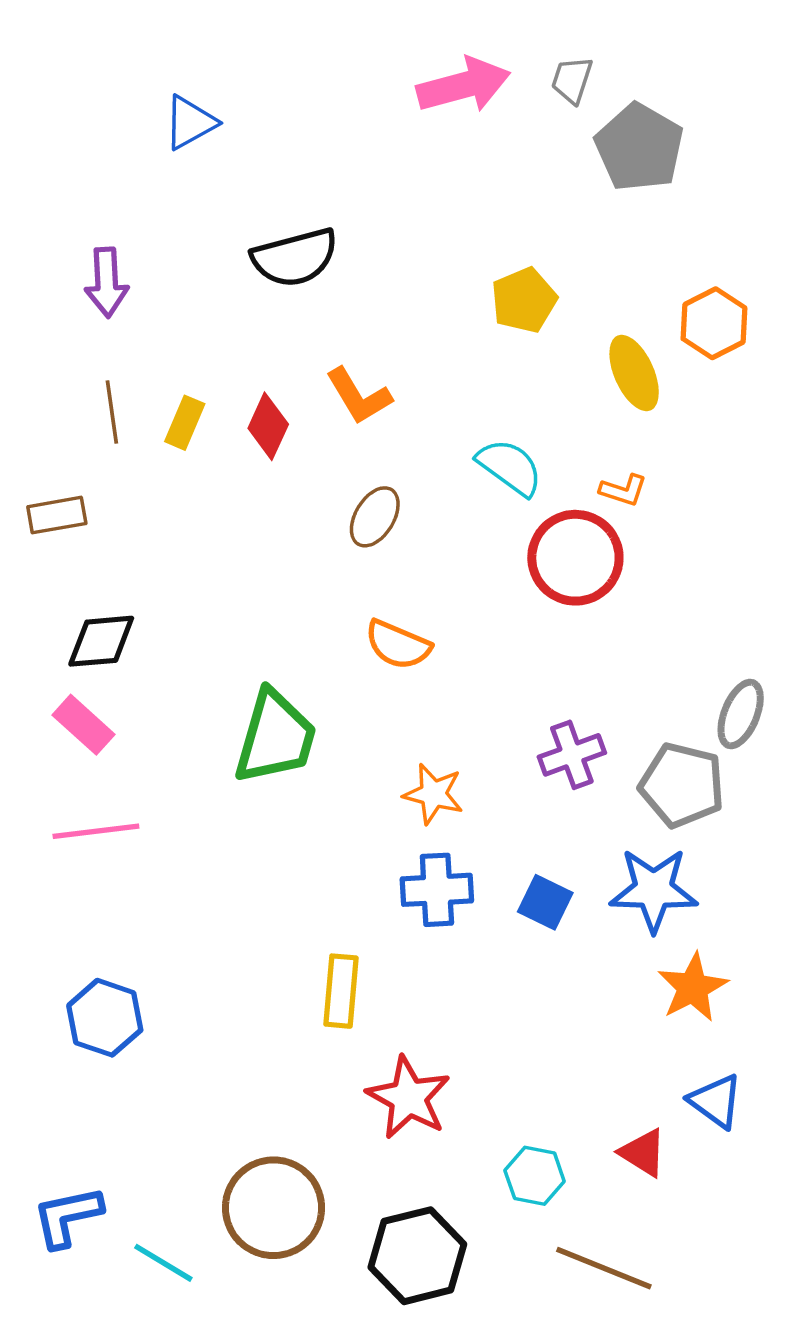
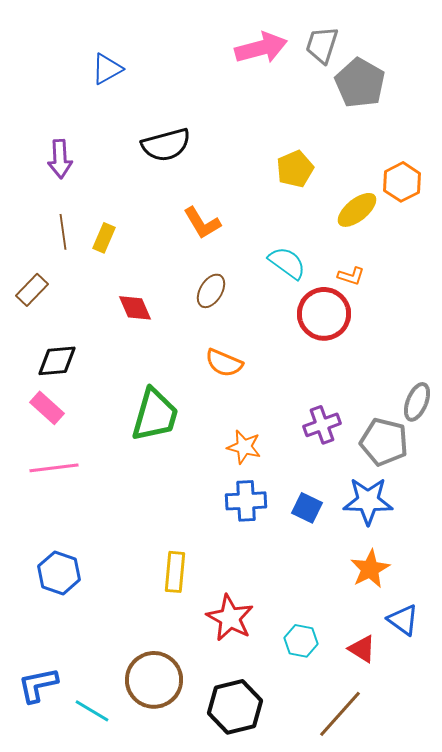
gray trapezoid: (572, 80) -> (322, 45), size x1.4
yellow ellipse: (634, 373) -> (357, 210), turned 75
red diamond: (268, 426) -> (135, 308), moved, turned -48
brown rectangle: (57, 515) -> (32, 290), turned -36
orange star: (693, 988) -> (370, 569), moved
yellow rectangle: (341, 991) -> (175, 572), moved
cyan hexagon: (535, 1176) -> (301, 641), moved
brown line: (604, 1268) -> (340, 714), turned -70

